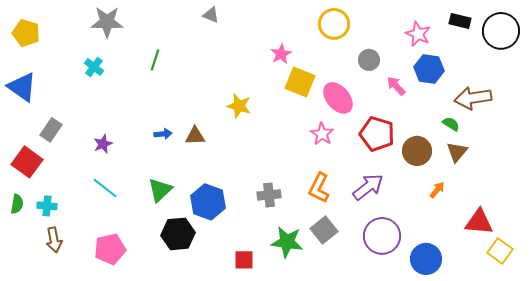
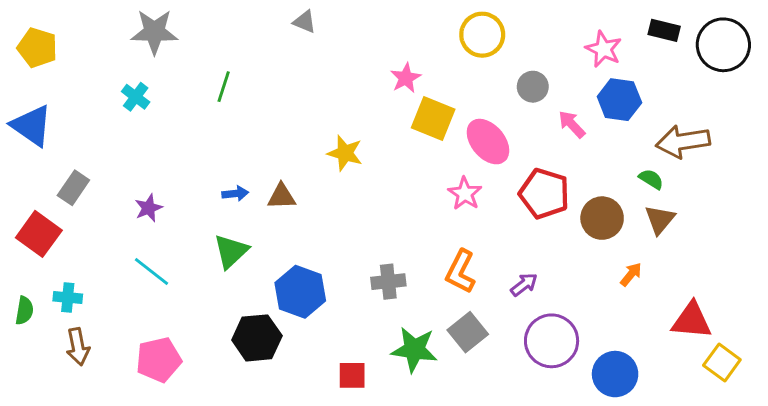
purple arrow: (368, 187) -> (524, 285), moved, size x0.6
green triangle: (160, 190) -> (231, 251), moved
green semicircle: (17, 204) -> (24, 311), moved

